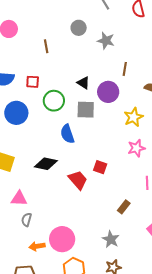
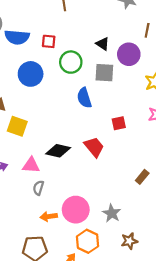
black diamond: (46, 164) -> (58, 151), moved
red square: (100, 167) -> (119, 123), moved, turned -32
gray star: (111, 239) -> (112, 213), moved

